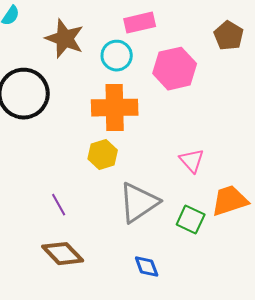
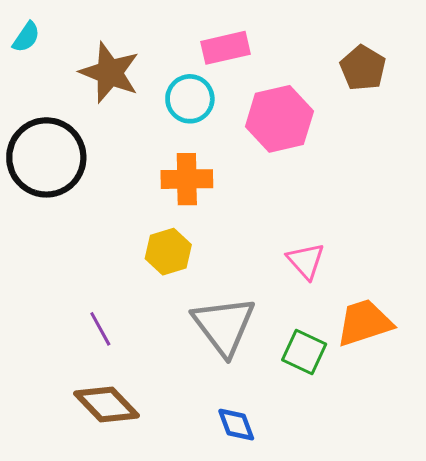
orange cross: (115, 108) -> (187, 179), size x0.7
gray triangle: (139, 203) -> (224, 326), turned -33

